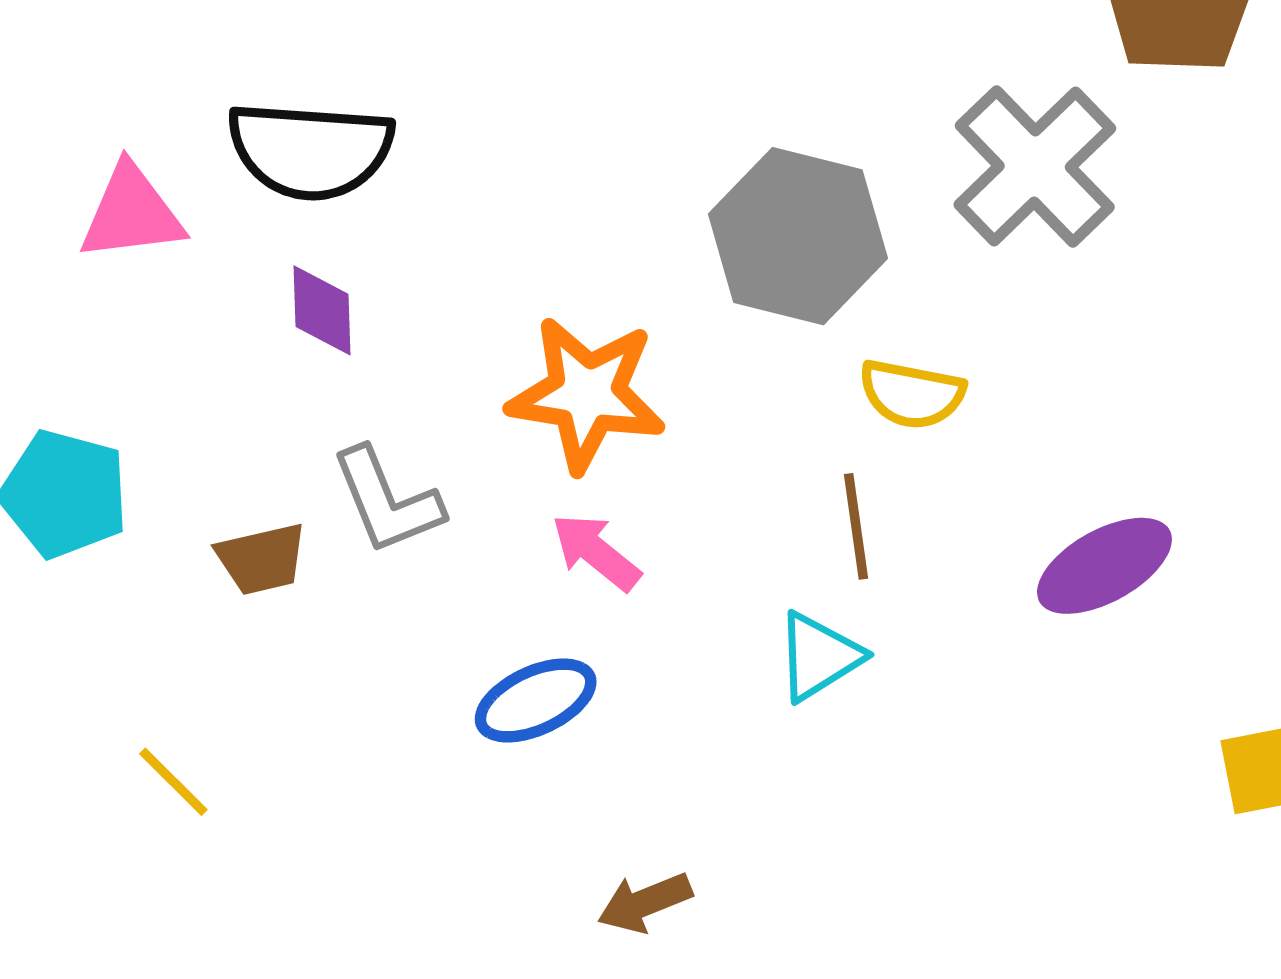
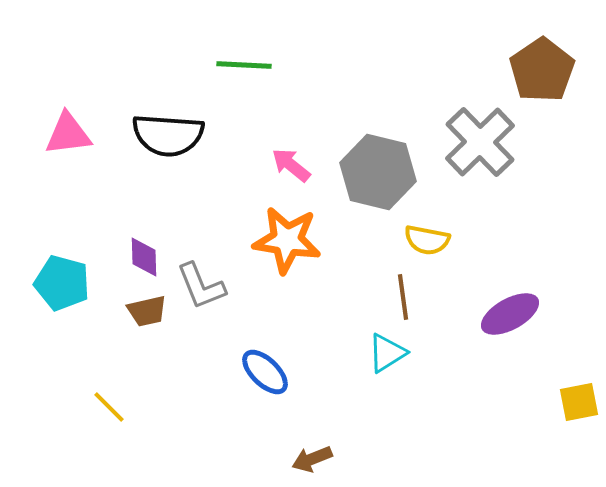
pink triangle: (132, 213) -> (68, 134), moved
purple diamond: (322, 310) -> (144, 257), moved
pink arrow: (596, 552) -> (291, 165), moved
blue ellipse: (536, 700) -> (265, 372), turned 69

